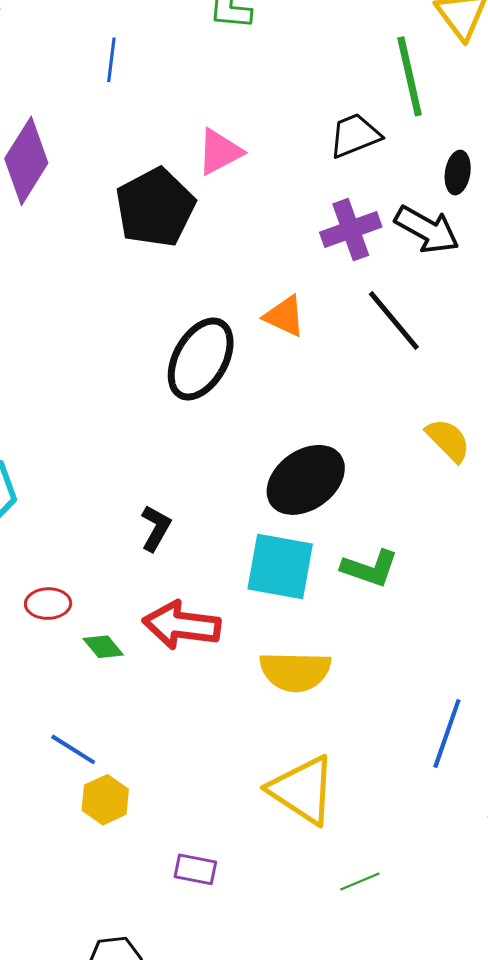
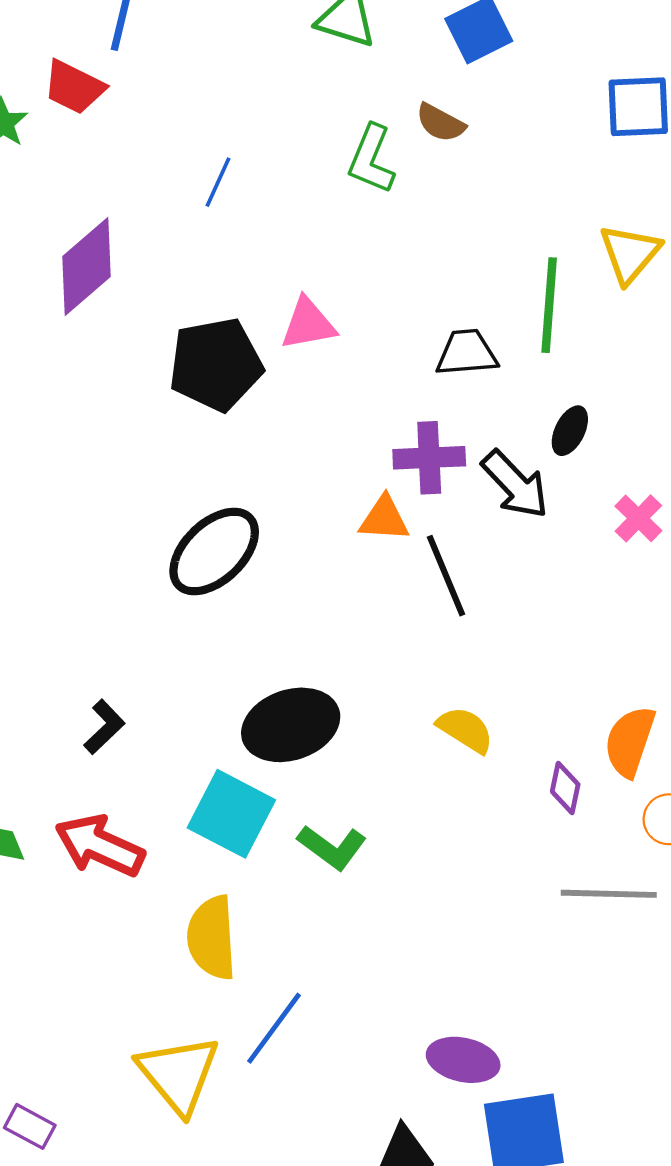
orange triangle: (285, 316) -> (384, 519), moved, turned -39
yellow semicircle: (448, 440) -> (465, 730), turned -30
yellow semicircle: (295, 671) -> (212, 938), turned 68
blue line: (447, 734) -> (274, 1028), moved

